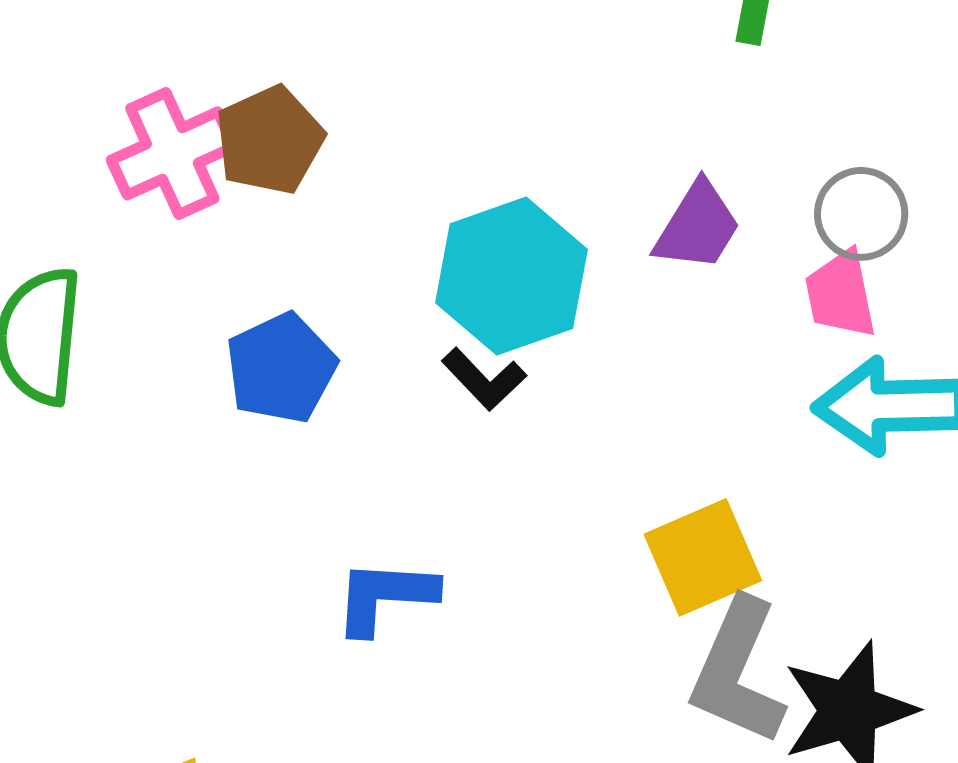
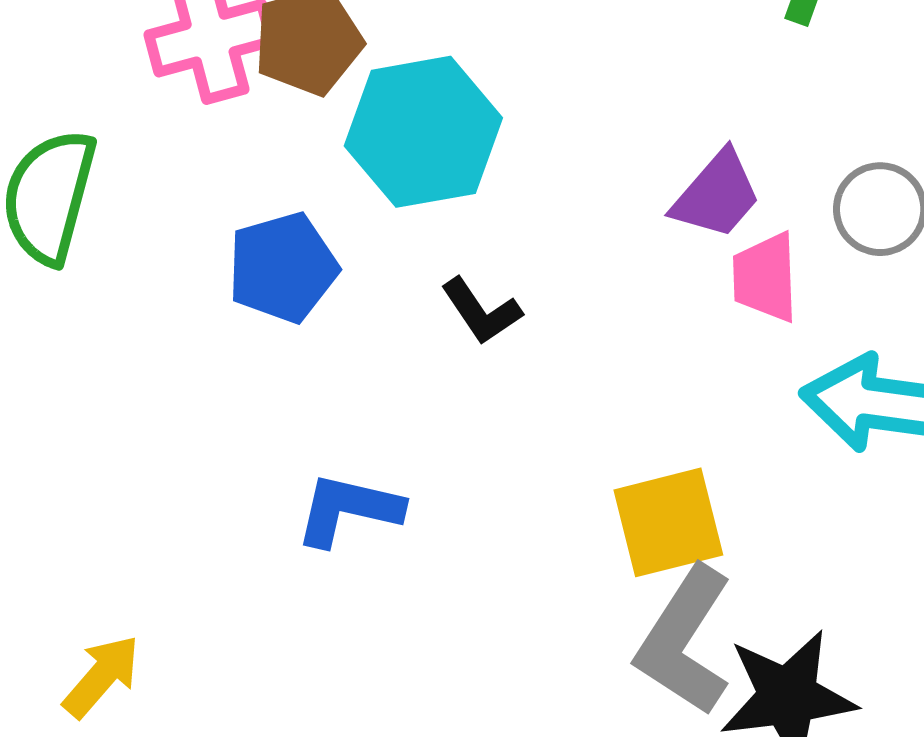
cyan hexagon: (511, 276) -> (423, 132), moved
pink trapezoid: (841, 294) -> (765, 277), moved

